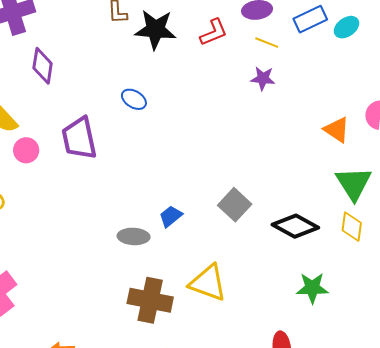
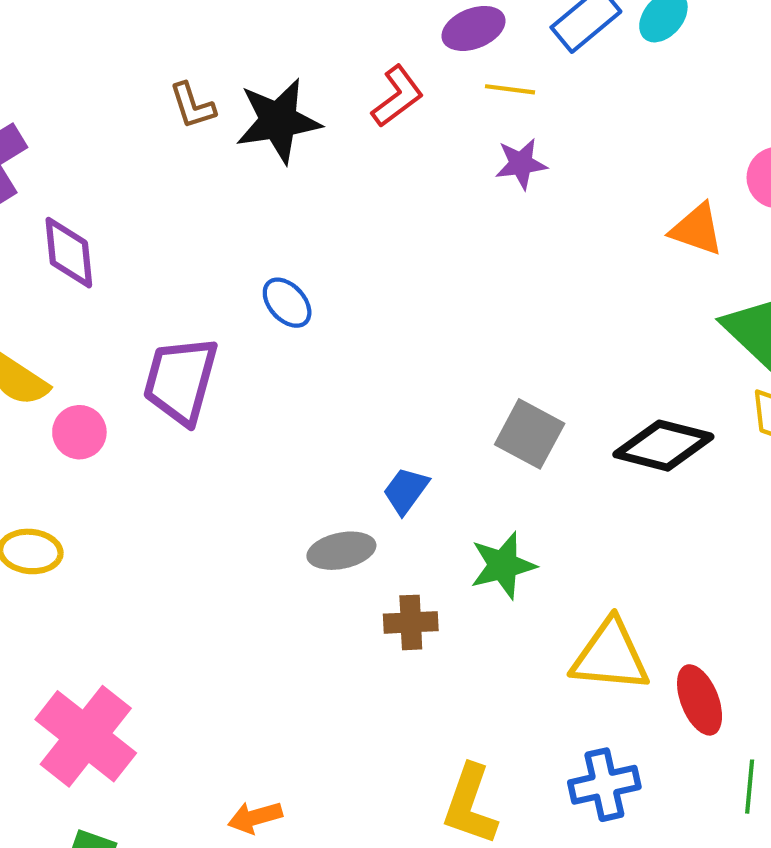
blue ellipse: (134, 99) -> (287, 303), moved, turned 30
purple trapezoid: (79, 138) -> (181, 380), turned 42
yellow triangle: (208, 283) -> (610, 656), moved
green star: (312, 288) -> (503, 565), moved
brown cross: (150, 300) -> (411, 622), moved, size x0.6

